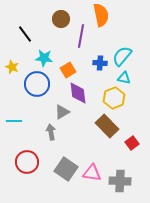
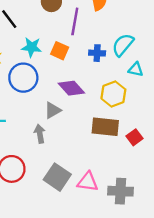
orange square: (68, 70) -> (60, 51), moved, turned -35
cyan triangle: (124, 78) -> (136, 69), moved
purple diamond: (78, 93) -> (71, 88), turned -35
brown rectangle: (107, 126) -> (105, 127), turned -40
red square: (132, 143) -> (135, 137), moved

